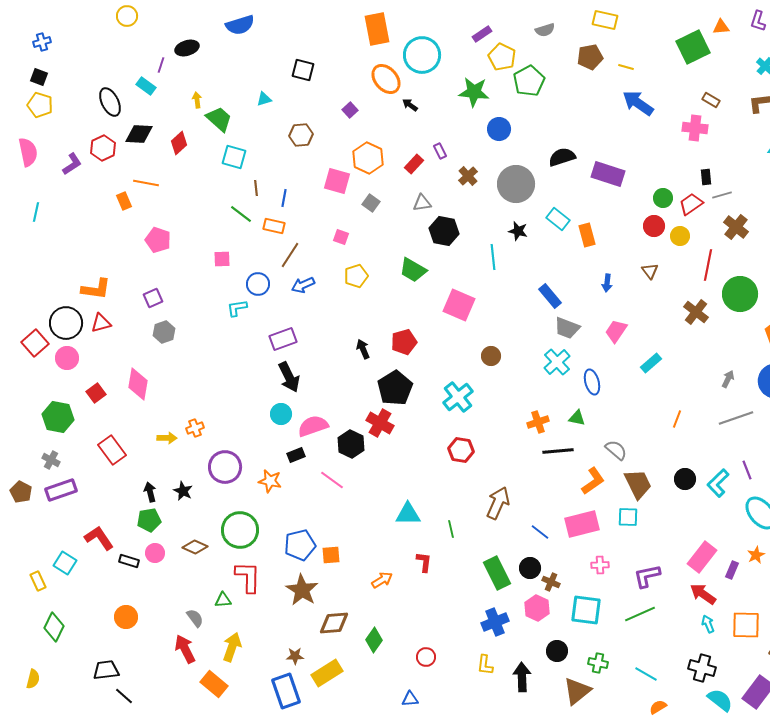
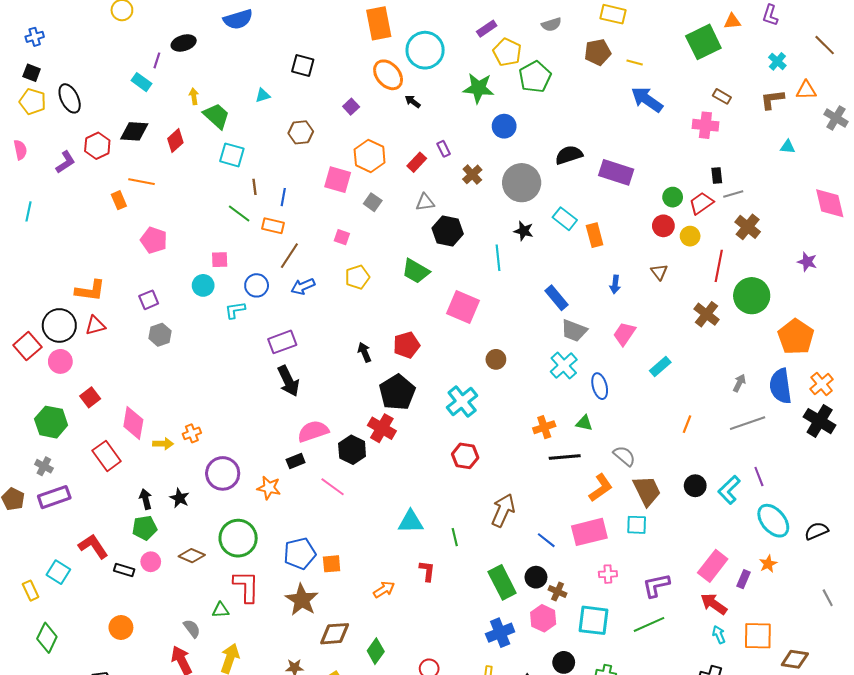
black ellipse: (110, 102) -> (70, 98), moved
pink semicircle: (28, 152) -> (20, 150), size x0.7
pink diamond: (138, 384) -> (133, 423), moved
cyan circle: (281, 414) -> (203, 285), moved

